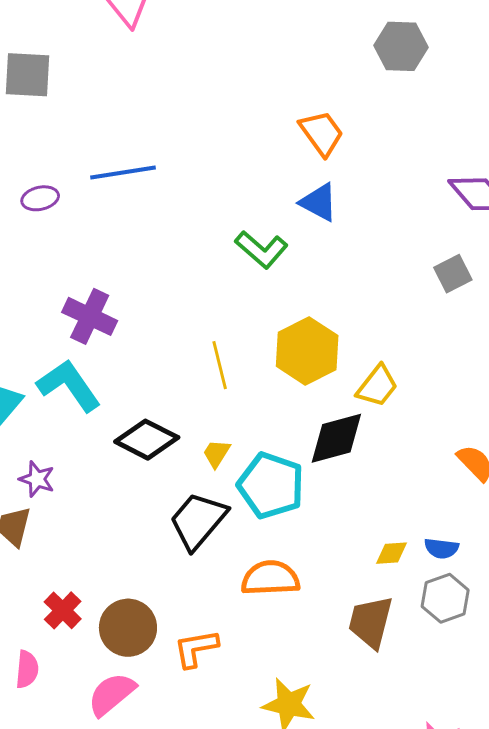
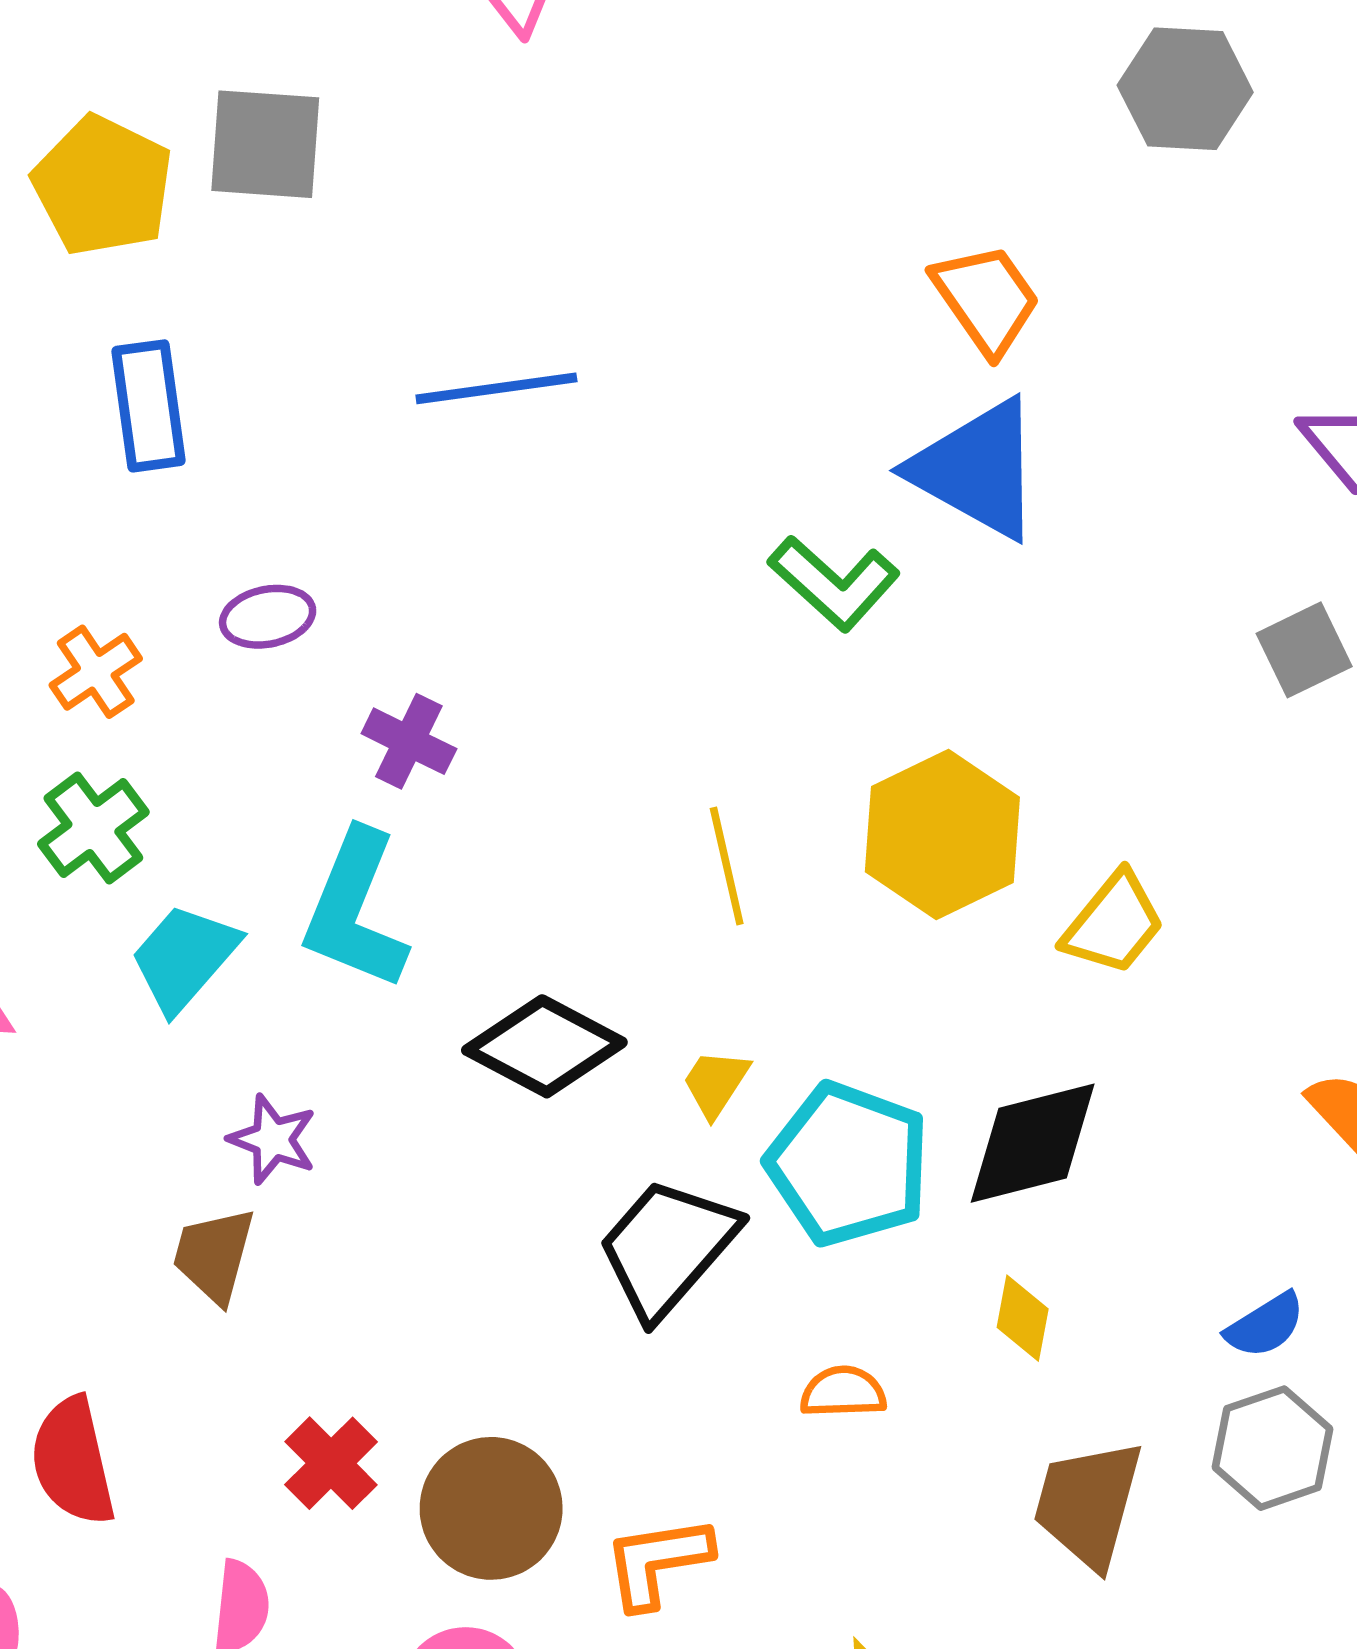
purple ellipse: (40, 198) -> (268, 617), moved
blue triangle: (319, 202) -> (977, 469), size x1.5
purple cross: (90, 316) -> (409, 741), size x0.7
cyan L-shape: (69, 385) -> (355, 910), turned -124
black diamond: (336, 438) -> (1033, 1143), moved
blue semicircle: (441, 548) -> (1265, 1325), turned -40
yellow diamond: (391, 553) -> (1023, 1318), moved, turned -76
orange semicircle: (270, 578) -> (843, 1392), size x0.6

